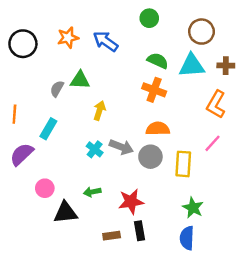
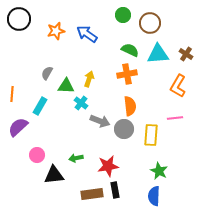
brown circle: (201, 32) -> (150, 23), moved
black circle: (23, 44) -> (19, 19), moved
brown cross: (226, 66) -> (186, 54), turned 32
green triangle: (80, 80) -> (66, 86), moved
orange cross: (154, 90) -> (127, 74), turned -30
yellow arrow: (99, 110) -> (89, 79), moved
orange semicircle: (158, 129) -> (130, 106), turned 84
pink line: (212, 143) -> (175, 118), turned 42
cyan cross: (95, 149) -> (81, 103), moved
brown rectangle: (112, 236) -> (92, 194), size x1.5

